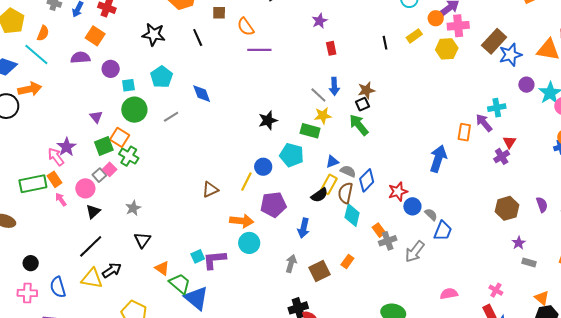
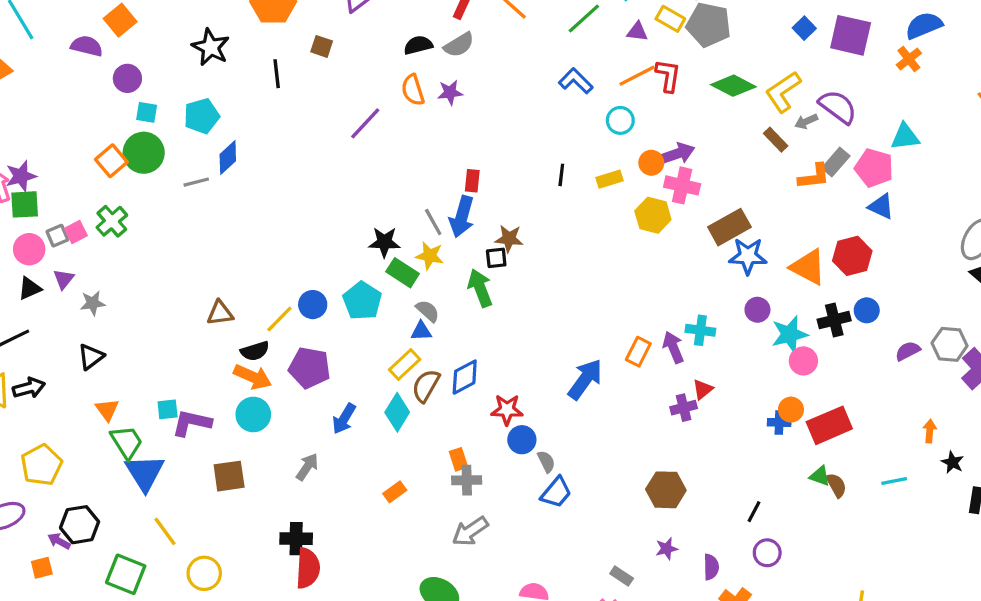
purple star: (320, 21) -> (450, 92), moved
orange semicircle: (246, 27) -> (413, 90), moved
red rectangle: (331, 48) -> (472, 181), moved
purple line: (259, 50) -> (365, 123), turned -65
blue arrow: (334, 86) -> (462, 217), size x1.4
blue diamond: (202, 94) -> (228, 158), moved, turned 50
purple triangle: (96, 117) -> (64, 279), moved
black star: (268, 120) -> (384, 242), moved
orange square: (120, 137) -> (111, 161), moved
green square: (104, 146) -> (25, 204), moved
gray semicircle: (348, 171) -> (428, 311), moved
black semicircle: (319, 195) -> (255, 351), moved
purple semicircle: (542, 205) -> (711, 567), moved
cyan diamond: (352, 215) -> (397, 412), moved
gray arrow: (415, 252) -> (470, 531), moved
gray rectangle: (529, 262) -> (622, 576), moved
brown square: (320, 271) -> (229, 476), moved

